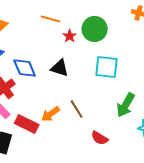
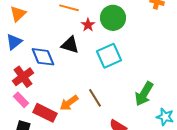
cyan square: (107, 67) -> (109, 56), moved, turned -30
black triangle: (60, 68) -> (70, 45), moved

